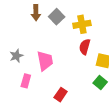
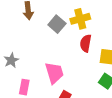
gray square: (57, 17) -> (57, 24), moved
pink trapezoid: (45, 61) -> (54, 73), moved

